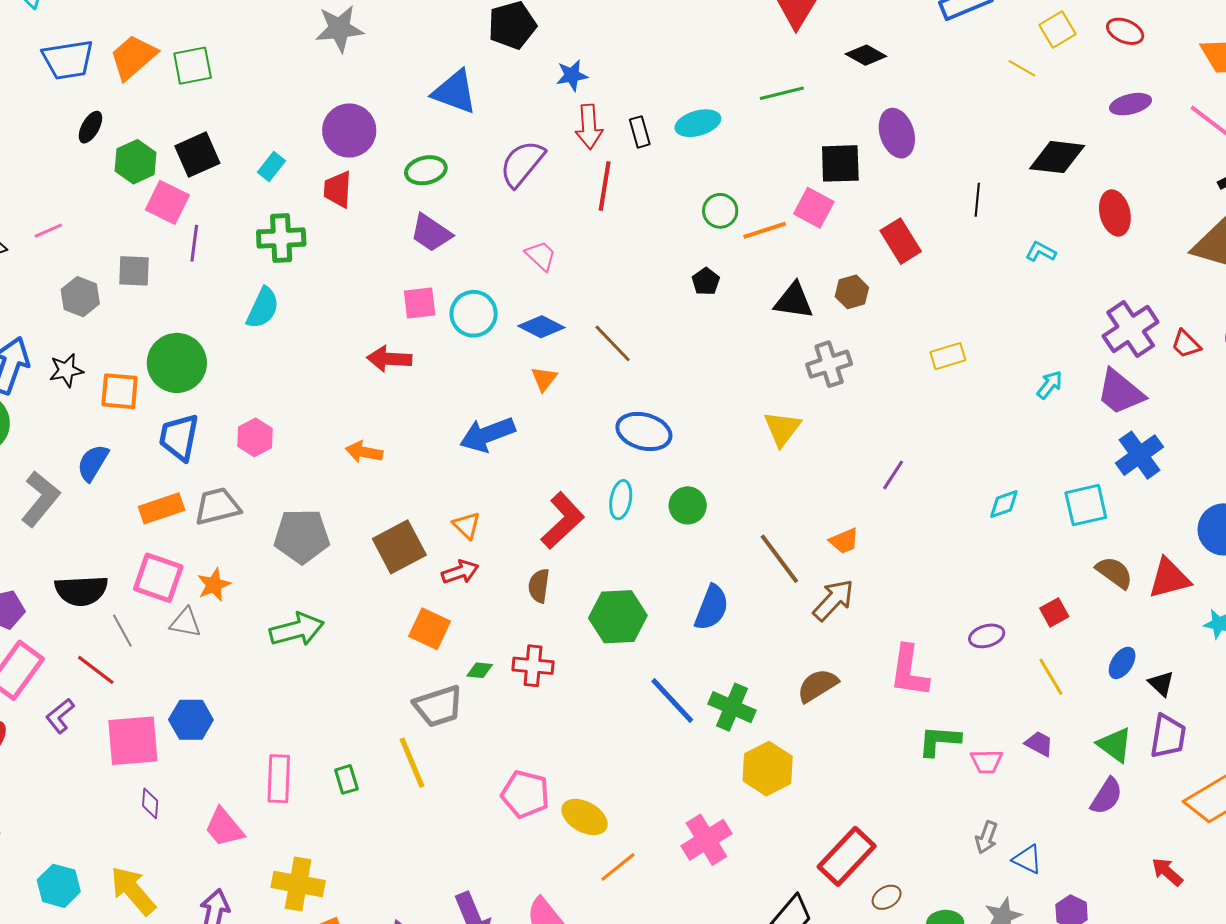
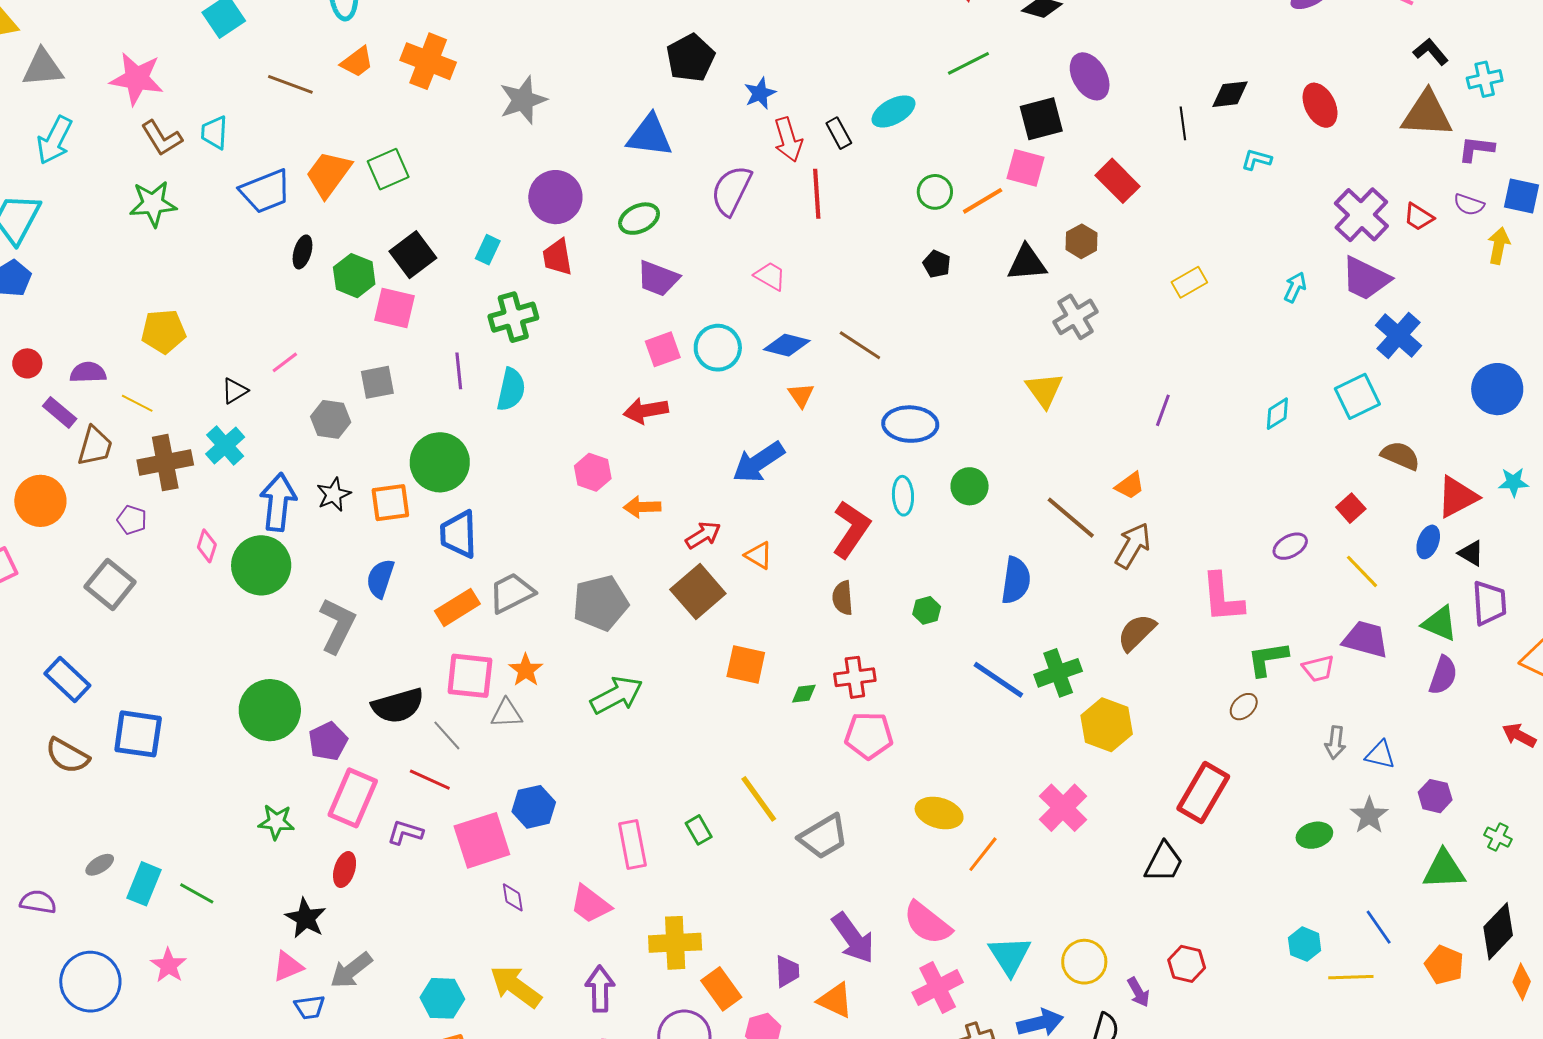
black diamond: (1057, 157) -> (1230, 94), moved, size x0.7
purple line: (194, 243) -> (459, 371), moved
pink hexagon: (255, 437) -> (593, 472), moved
red arrow: (460, 572) -> (703, 535), moved
red triangle: (1169, 578) -> (1457, 497), moved
green hexagon: (618, 617) -> (927, 610), size x0.5
gray trapezoid: (438, 706) -> (823, 837), moved
green cross: (732, 707) -> (1058, 673), turned -30
purple L-shape: (60, 716) -> (405, 832), turned 69
purple trapezoid: (1039, 744) -> (1366, 639), size x1.6
pink pentagon: (525, 794) -> (869, 735), moved
brown ellipse: (887, 897) -> (1244, 707), moved

